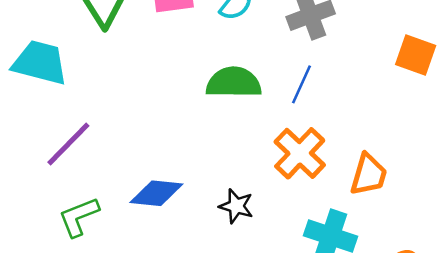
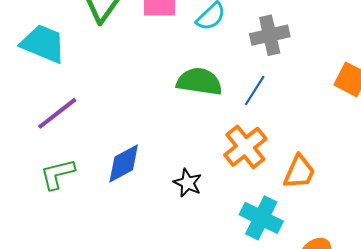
blue diamond: (156, 193) -> (124, 163), turned -42

